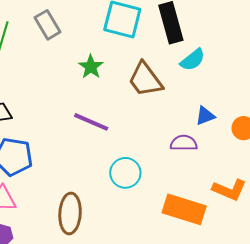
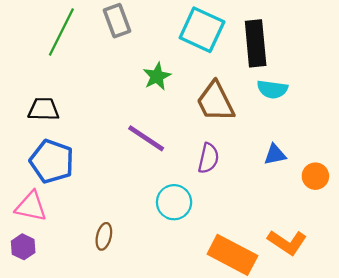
cyan semicircle: (193, 60) -> (272, 89), turned 36
purple semicircle: (184, 143) -> (208, 158), moved, turned 92
brown ellipse: (70, 213) -> (104, 236), size x0.6

